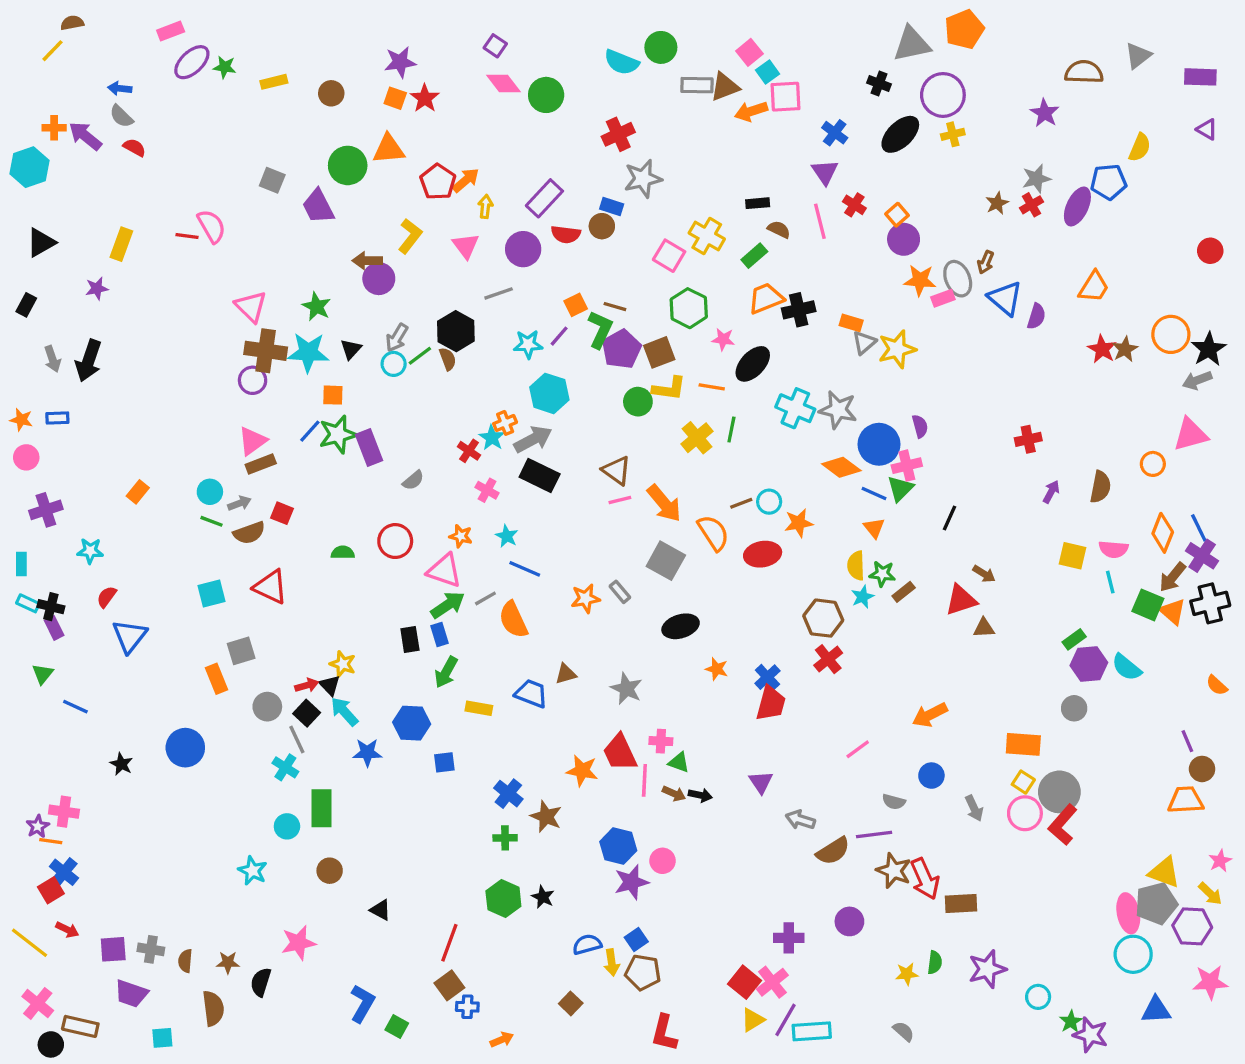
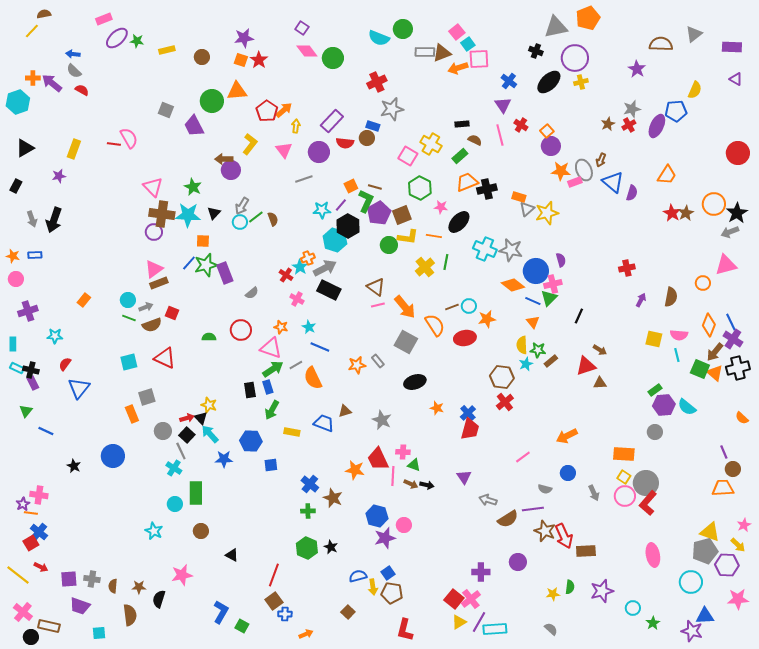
red circle: (1210, 251) -> (738, 153), size x1.5
black hexagon: (456, 331) -> (348, 226), moved
pink ellipse: (1128, 913) -> (653, 555), moved
purple star: (1091, 1035) -> (692, 631), moved

